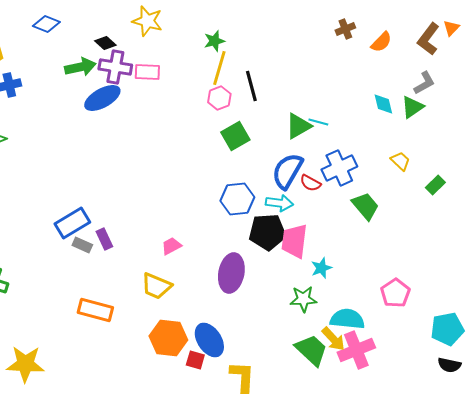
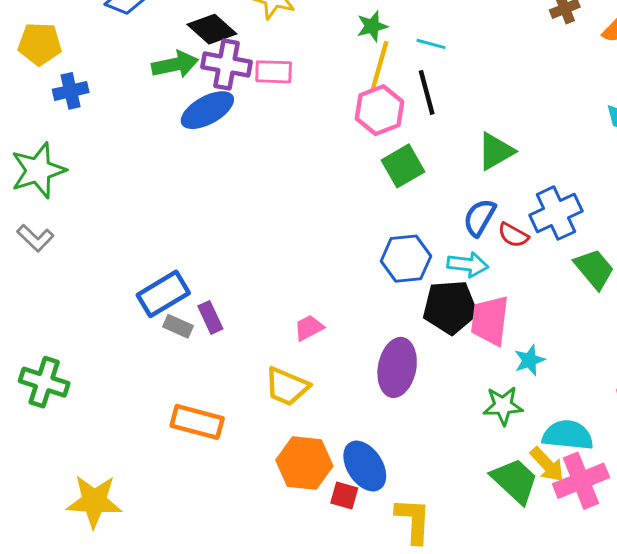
black diamond: (105, 43) -> (212, 29), size x1.5
pink hexagon: (219, 98) -> (379, 110), size x1.4
cyan line: (318, 122) -> (431, 44), moved
blue semicircle: (287, 171) -> (479, 217), size x0.7

